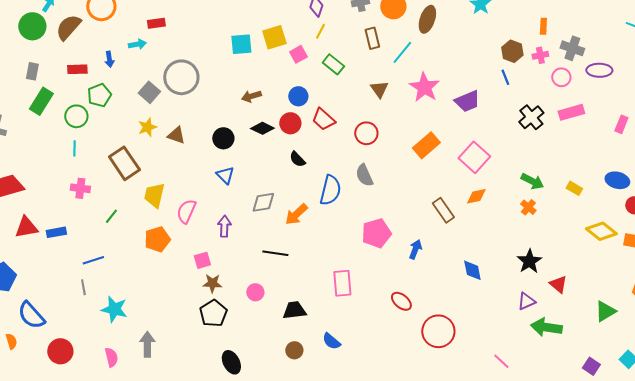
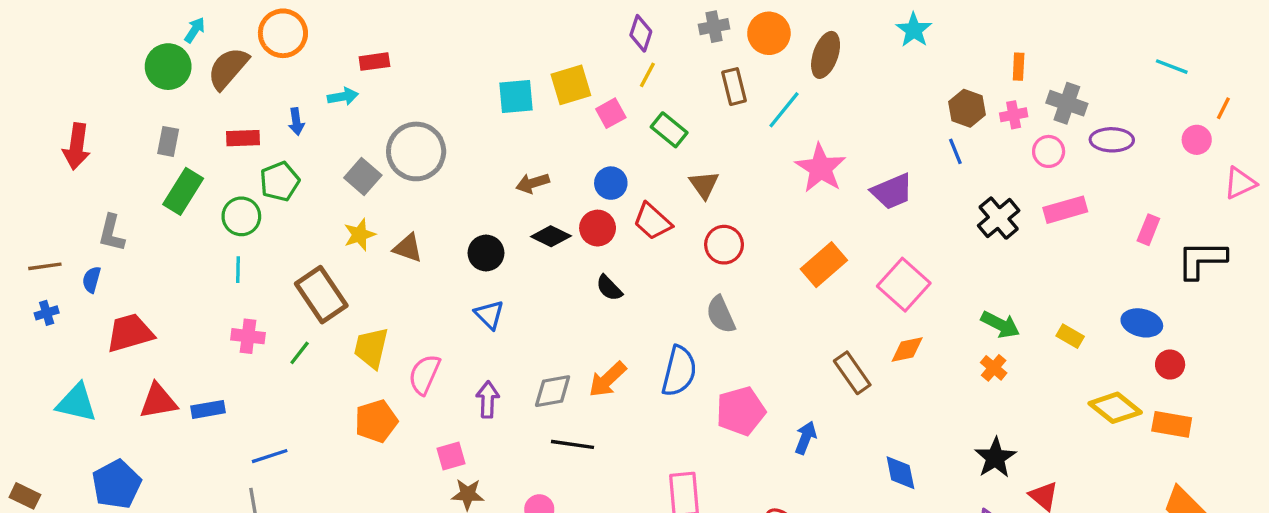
brown triangle: (379, 89) -> (704, 185), moved
blue semicircle: (330, 190) -> (679, 371), moved
gray diamond: (263, 202) -> (553, 391), moved
green line: (111, 216) -> (300, 353), moved

